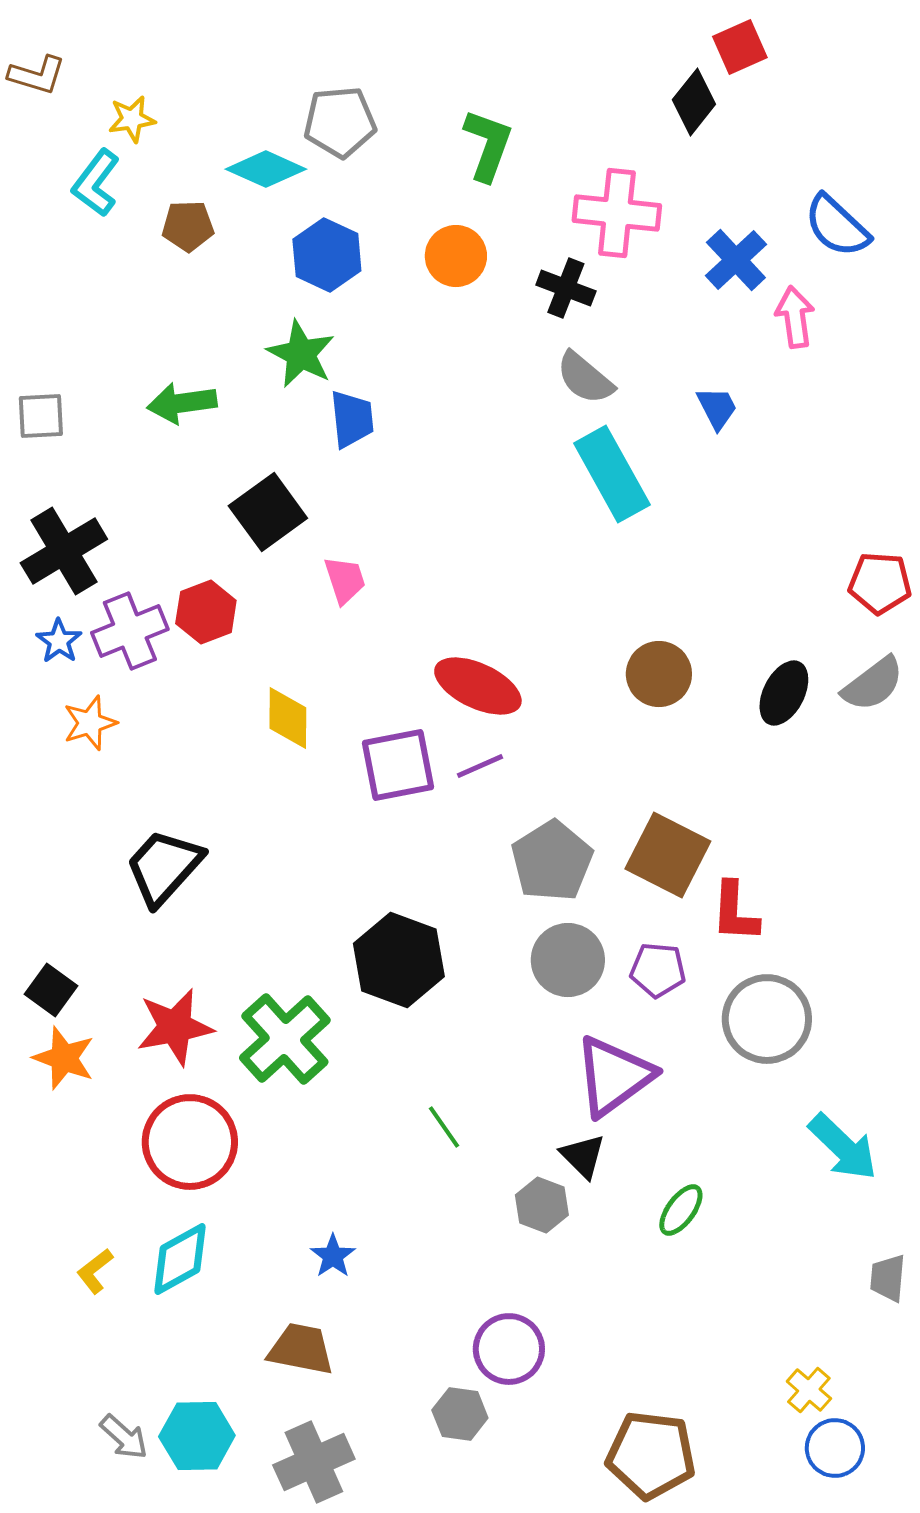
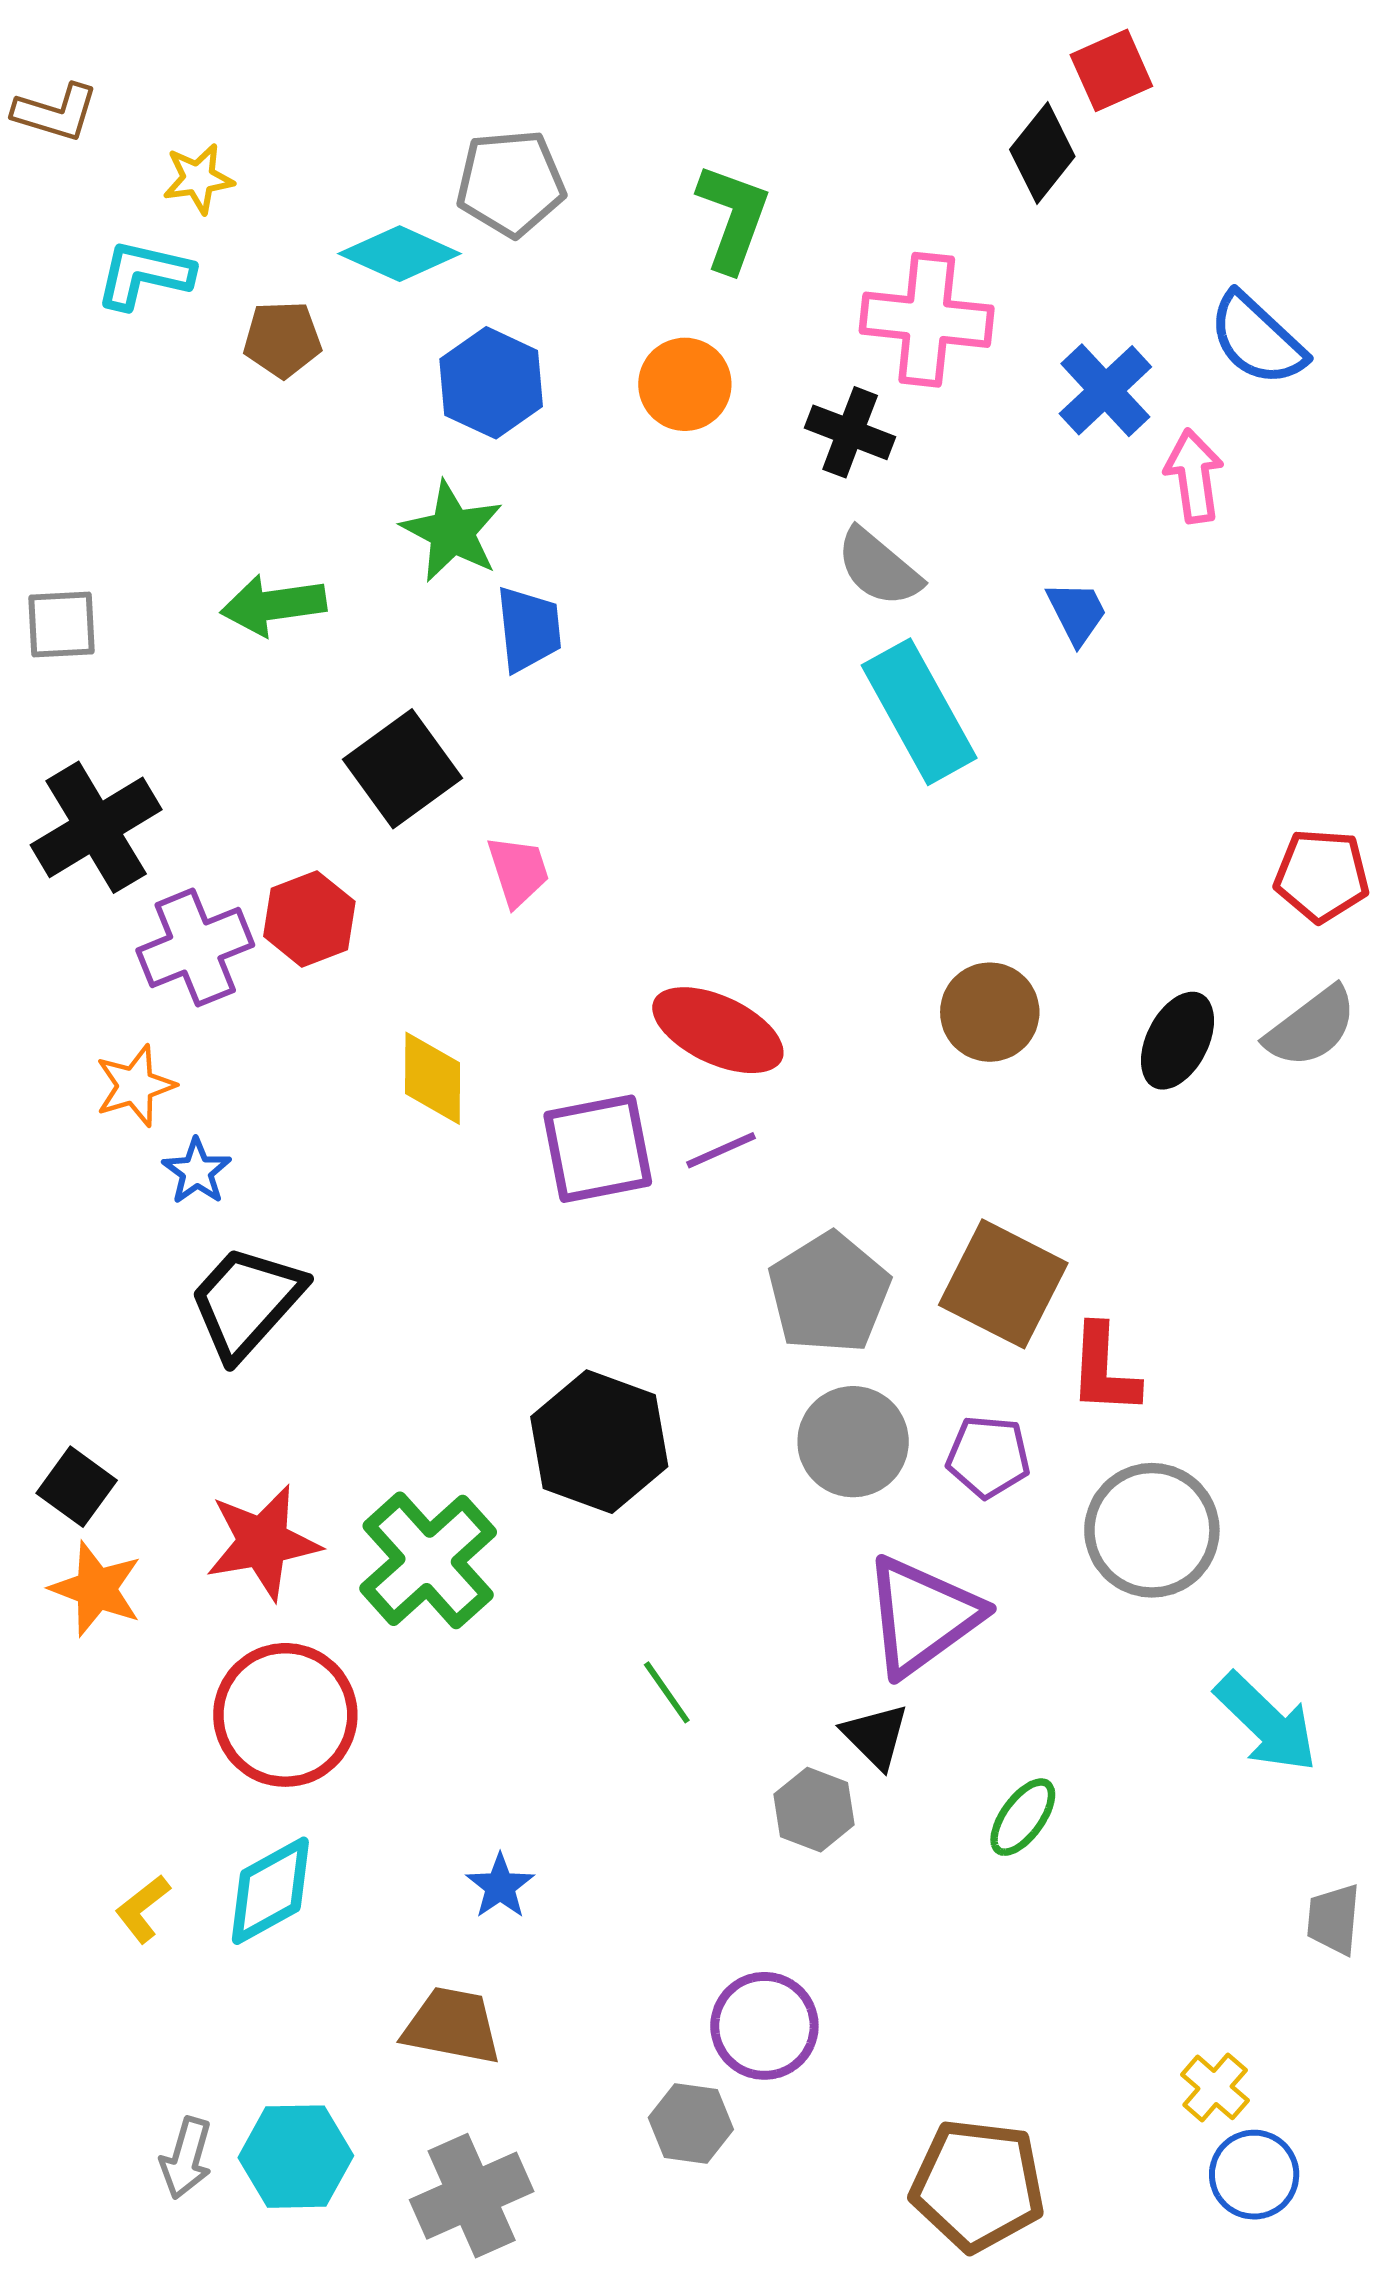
cyan L-shape: (96, 183) -> (144, 275), turned 66
blue star: (59, 641) -> (197, 1171), moved
gray arrow: (124, 1437) -> (186, 2158), turned 64

